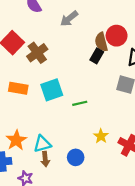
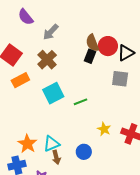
gray arrow: (69, 19) -> (51, 32), moved
red circle: (117, 36) -> (108, 46), moved
brown cross: (37, 53) -> (47, 60), moved
orange rectangle: (18, 88) -> (20, 80), moved, turned -30

